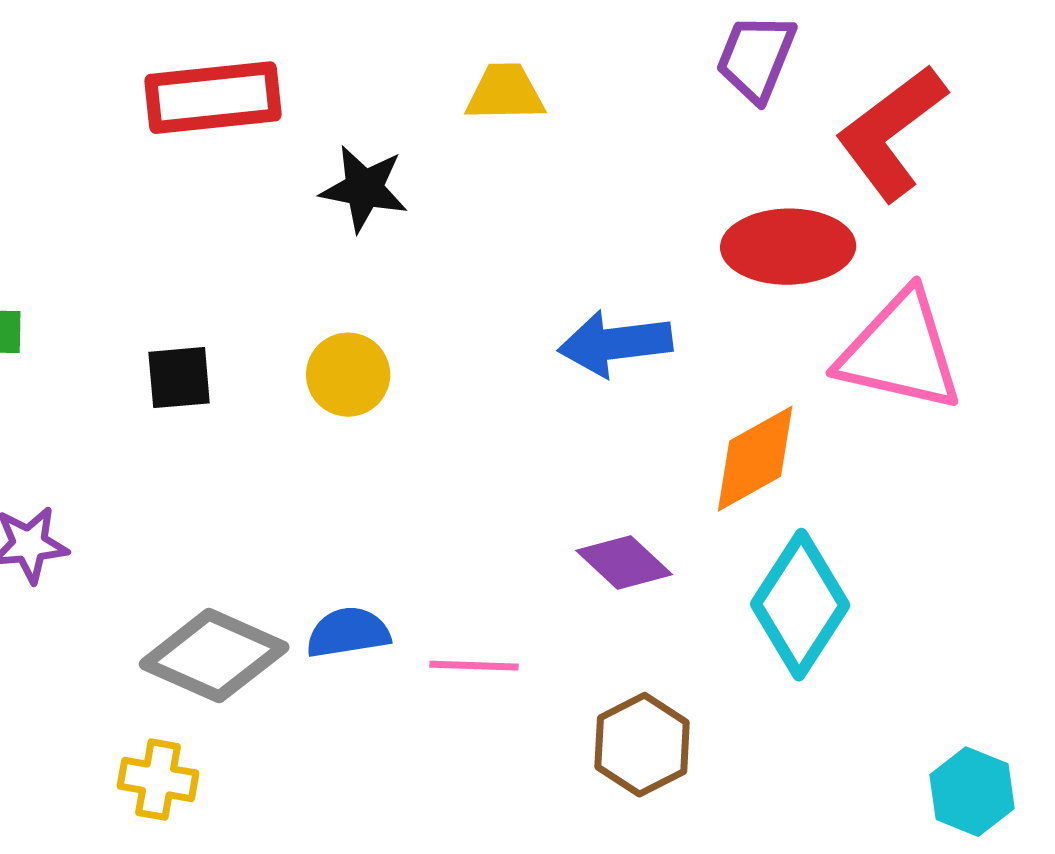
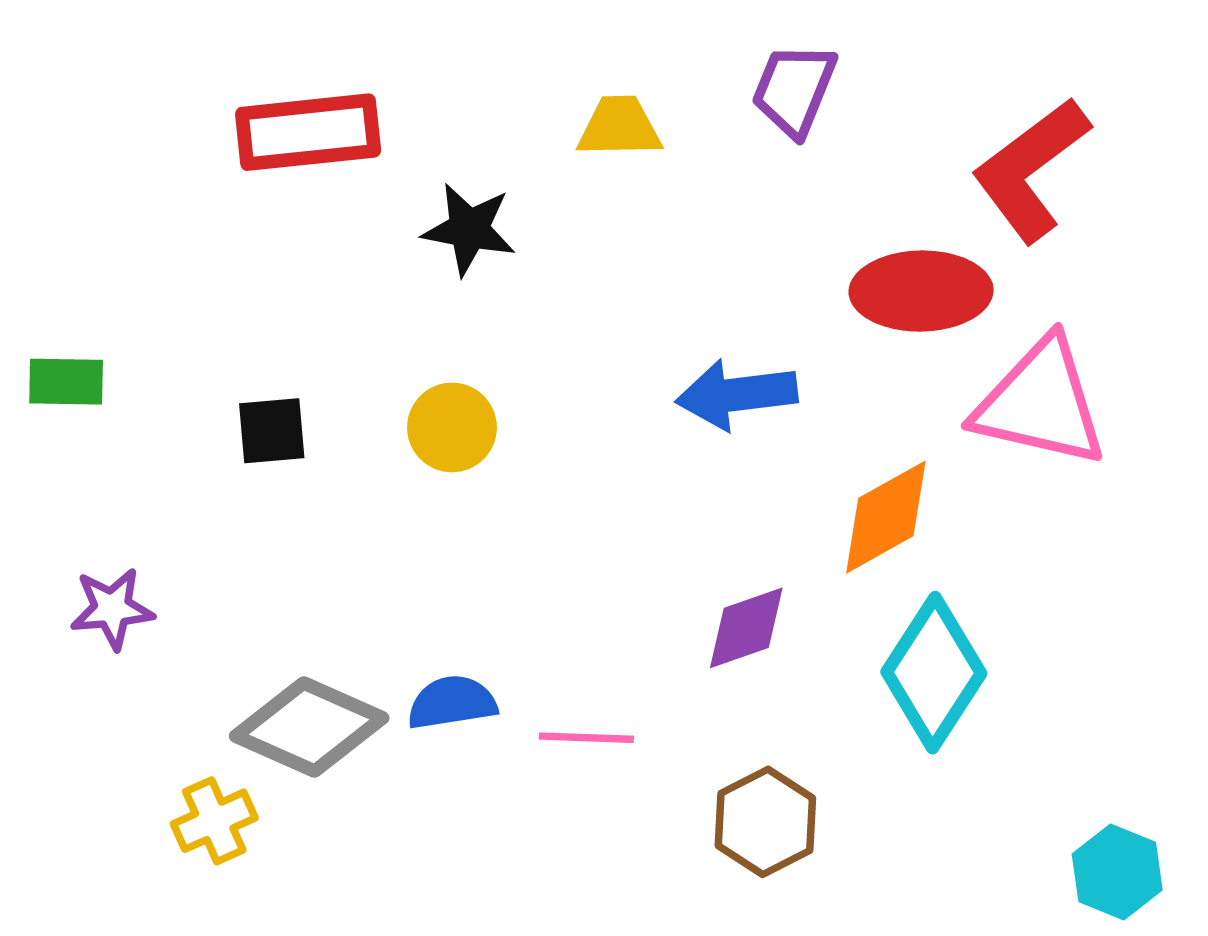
purple trapezoid: (756, 58) -> (794, 90), moved
purple diamond: (624, 563) -> (746, 628), turned -62
yellow cross: (158, 780) -> (214, 821), moved, turned -34

